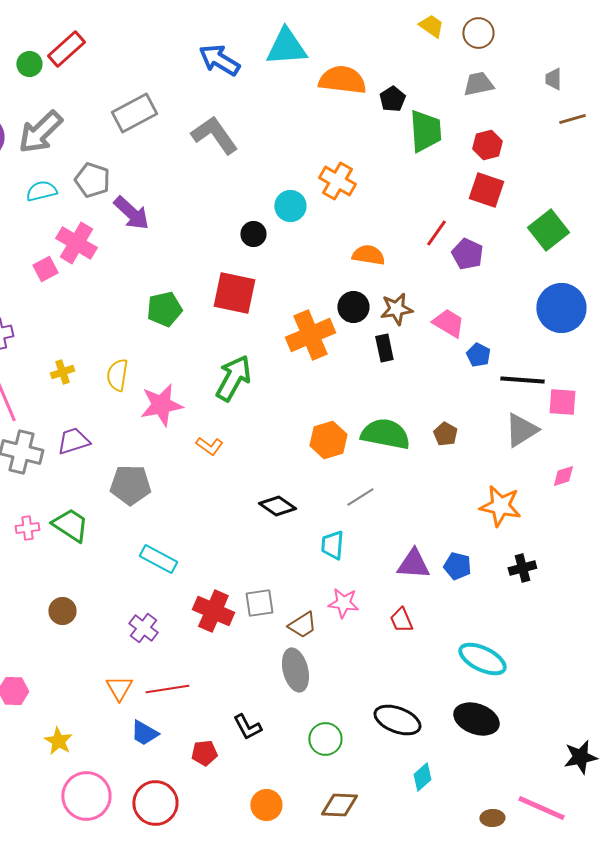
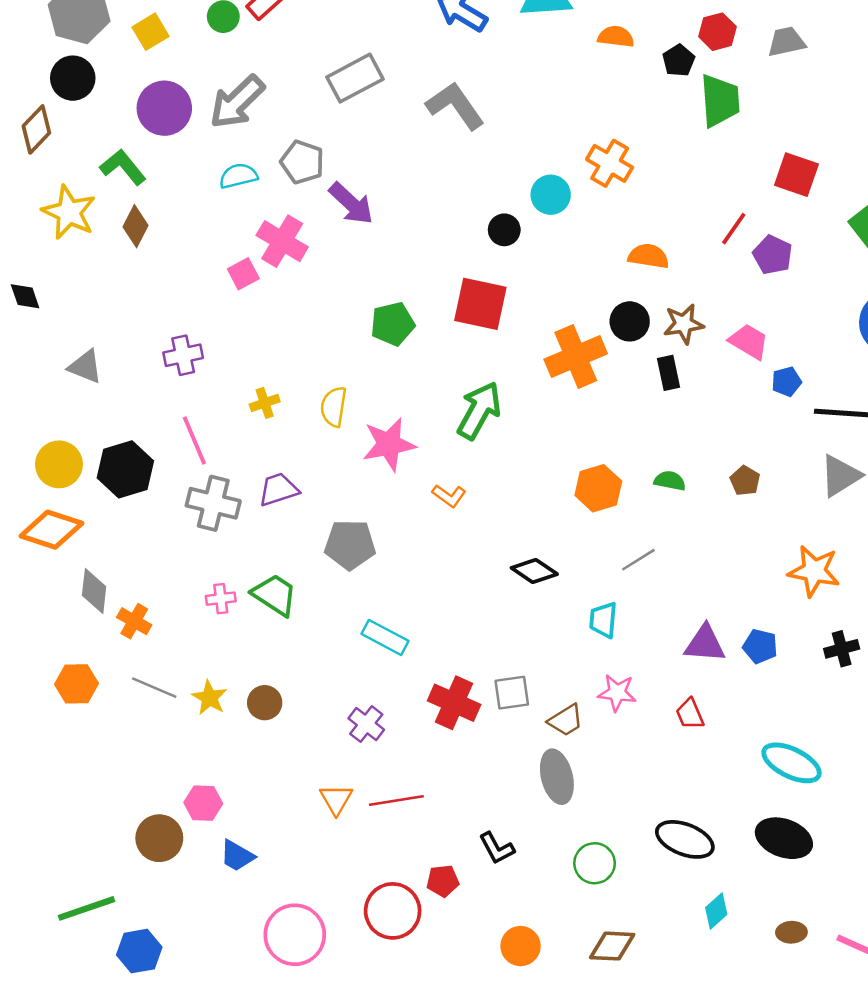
orange semicircle: (342, 80) -> (616, 37), size x0.6
red hexagon: (487, 145) -> (717, 32), moved
blue pentagon: (478, 355) -> (786, 382), turned 30
green semicircle: (385, 434) -> (670, 481), size x0.5
blue trapezoid: (144, 733) -> (237, 856), moved
yellow star: (58, 741) -> (209, 698), moved
red circle: (155, 803) -> (393, 911), moved
brown ellipse: (492, 818) -> (791, 932), moved

